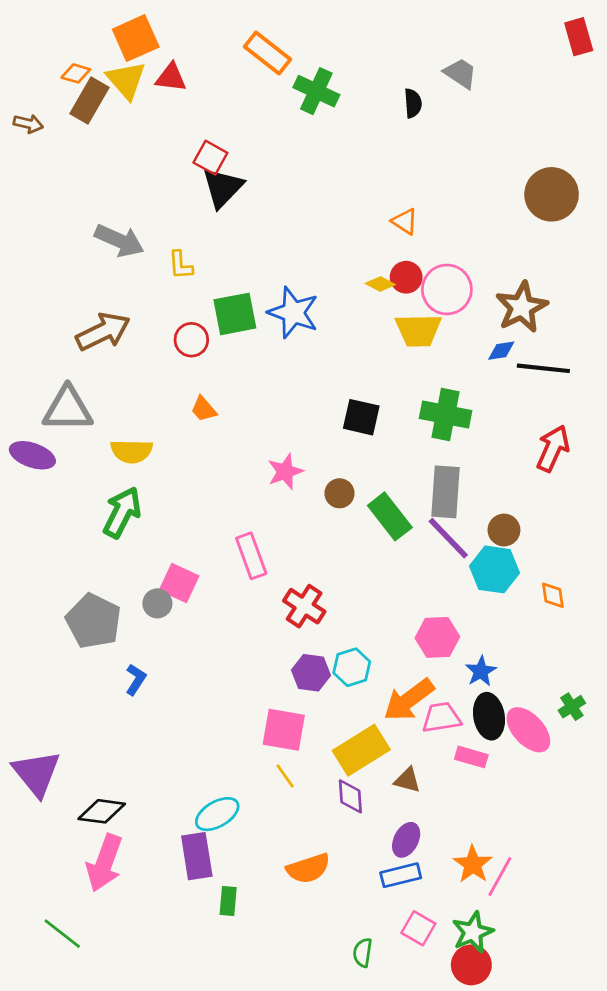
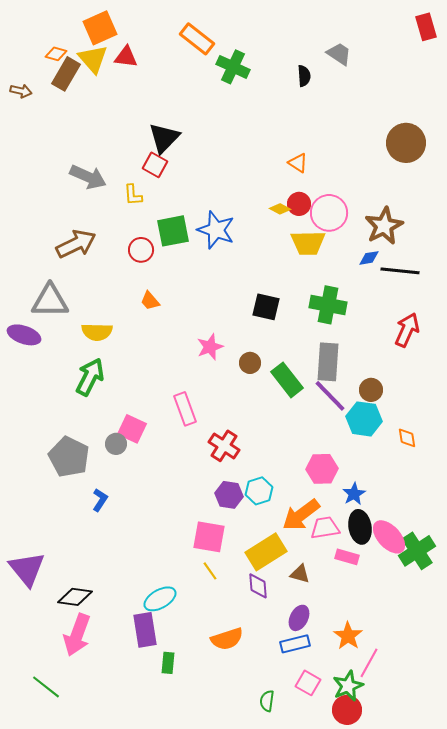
red square: (210, 158) -> (155, 165), moved
green cross: (572, 707) -> (417, 551), moved, size x1.8
pink line: (500, 877) -> (369, 663), moved

